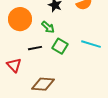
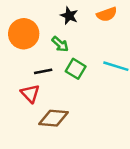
red triangle: (14, 65) -> (30, 93), moved

